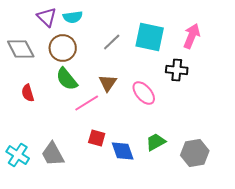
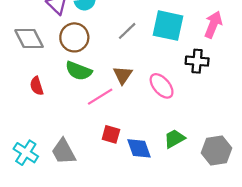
green semicircle: (67, 79) -> (79, 71), turned -30

